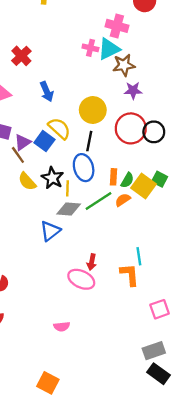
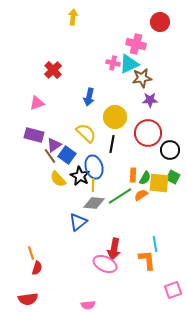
blue arrow: (47, 92) -> (89, 97), moved, turned 36
black circle: (154, 132) -> (170, 150), moved
blue square: (44, 141) -> (67, 155), moved
blue ellipse: (84, 168) -> (94, 167), moved
yellow square: (143, 186) -> (159, 183), turned -30
red arrow: (92, 262) -> (114, 249), size x1.5

